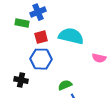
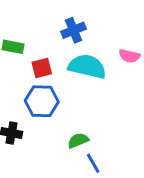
blue cross: (38, 12) -> (73, 30), moved
pink semicircle: (99, 58) -> (129, 56), moved

